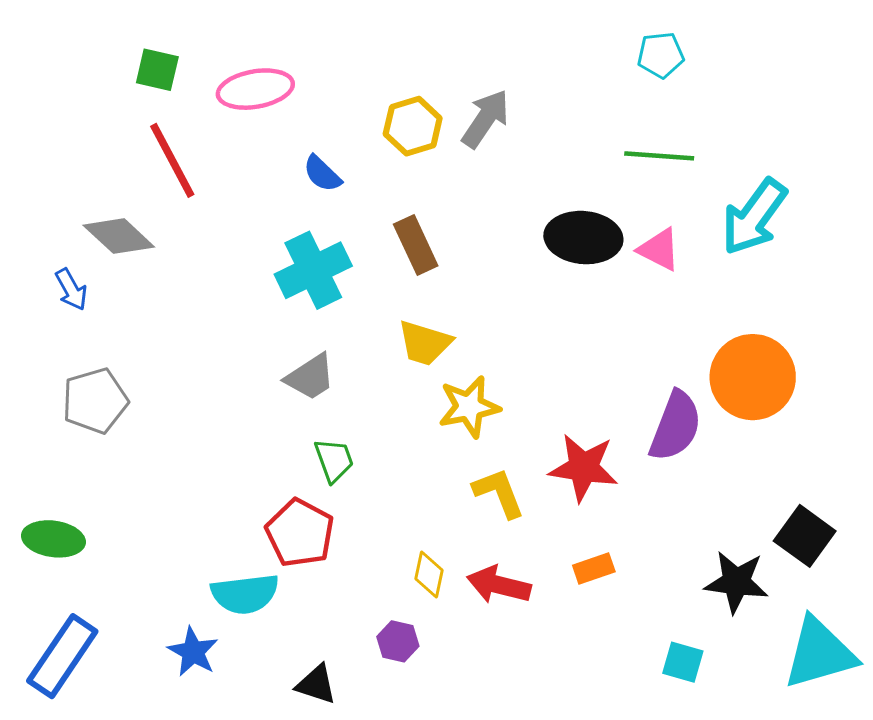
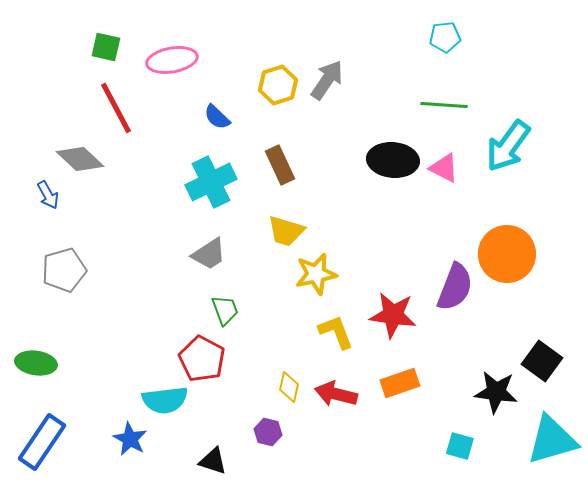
orange rectangle: (594, 569) -> (400, 383), size x1.4

